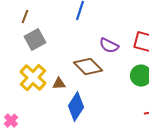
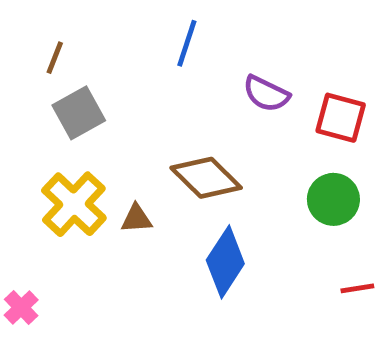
purple semicircle: (109, 46) -> (266, 94), moved
blue diamond: (76, 107) -> (225, 262), moved

